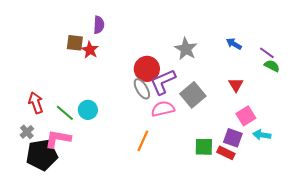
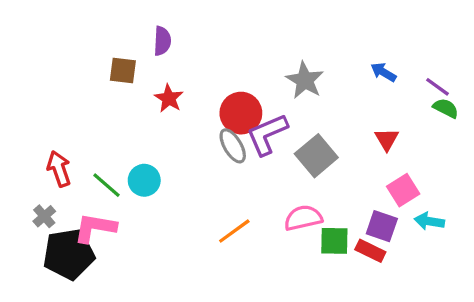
red star: (90, 50) -> (169, 98), moved
pink semicircle: (163, 109) -> (303, 218), moved
orange line: (143, 141) -> (234, 231), turned 30

